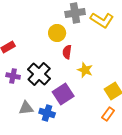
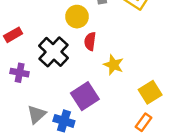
black cross: (39, 74) -> (54, 52), moved
gray triangle: (26, 108) -> (37, 114), turned -35

